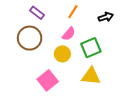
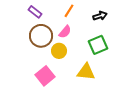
brown circle: (30, 38) -> (41, 36), moved
green square: (91, 48) -> (98, 45), moved

